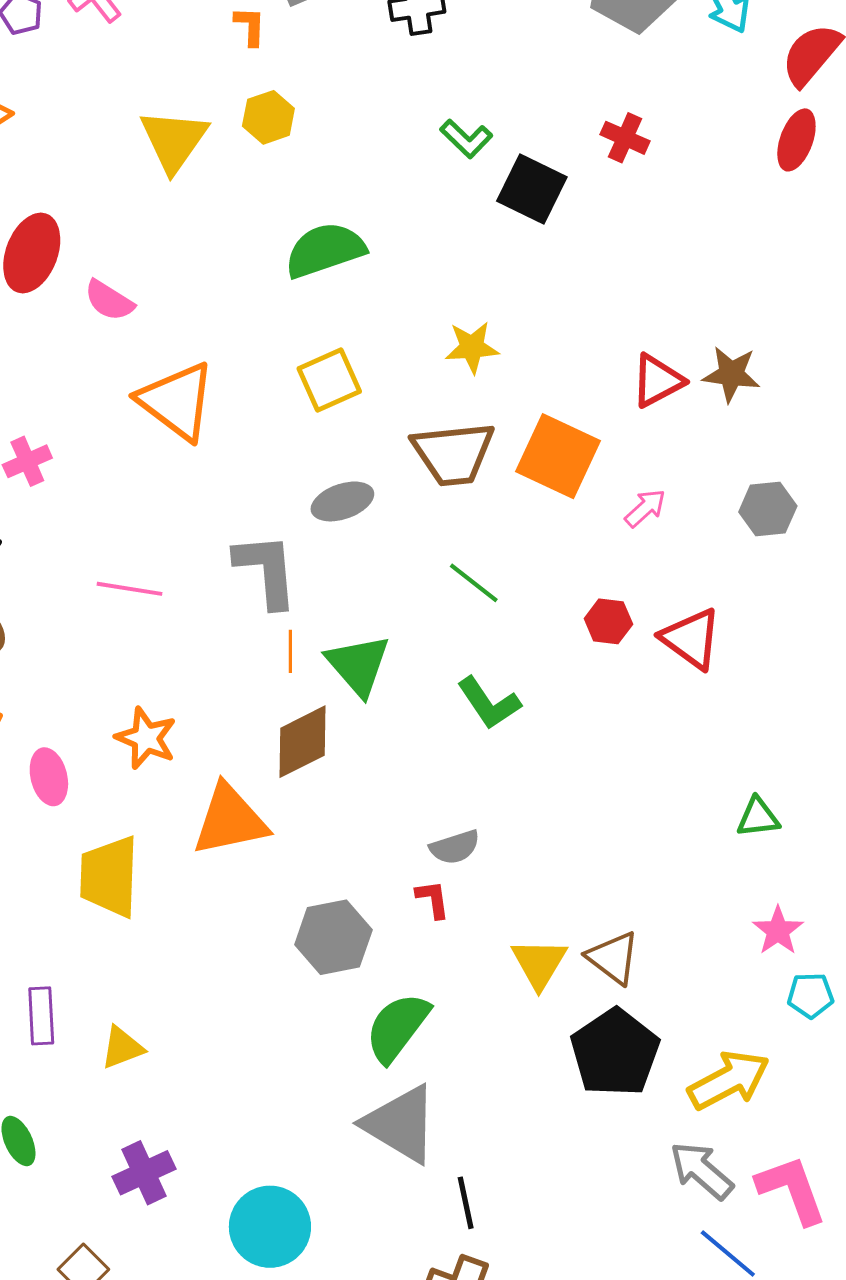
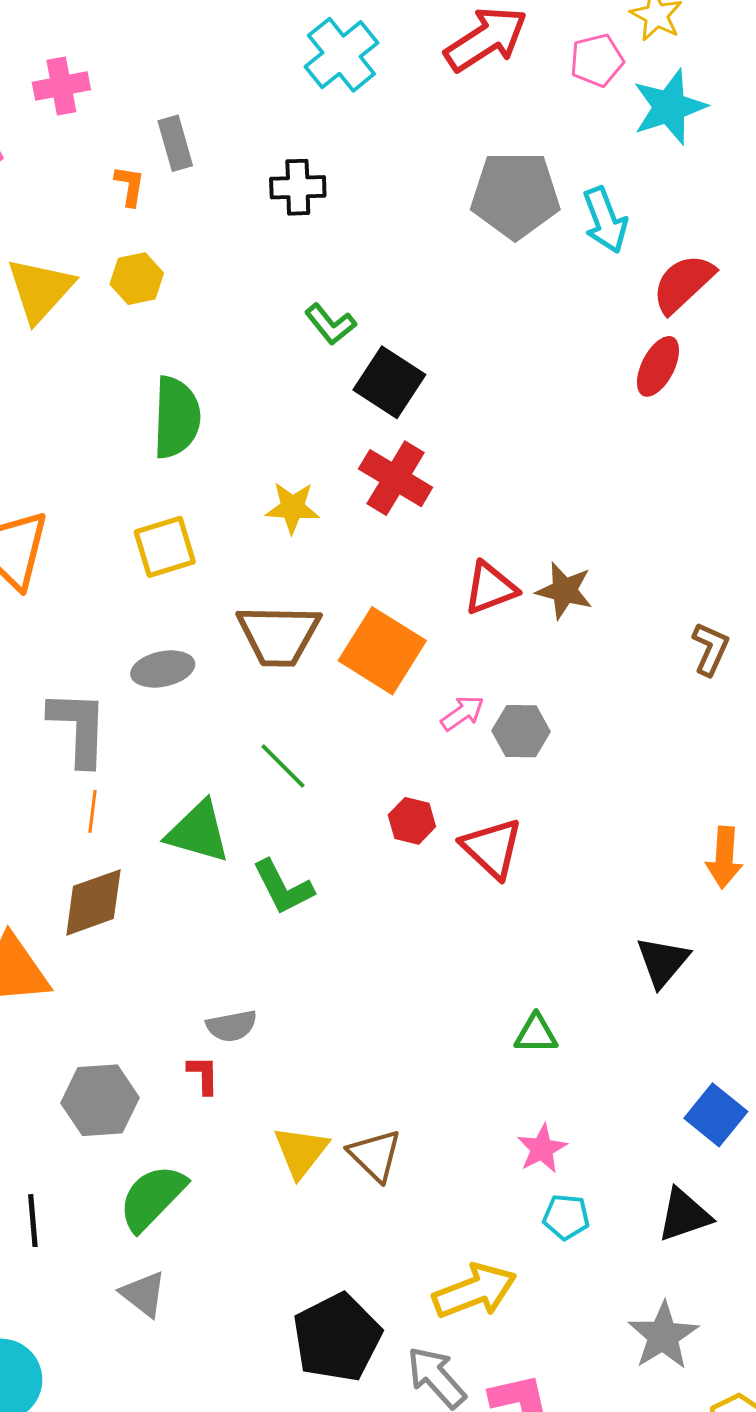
red cross: (625, 138) -> (396, 478), moved, size x1.5
green semicircle: (325, 250) -> (176, 417), turned 104
yellow star: (472, 347) -> (292, 508), moved
gray hexagon: (768, 509) -> (521, 731), moved
green triangle: (358, 665) -> (198, 832), moved, turned -40
black pentagon: (615, 1053) -> (337, 1338), moved
gray triangle: (401, 1124) -> (143, 1294), size x0.6
black line: (466, 1203) -> (33, 1221), moved

